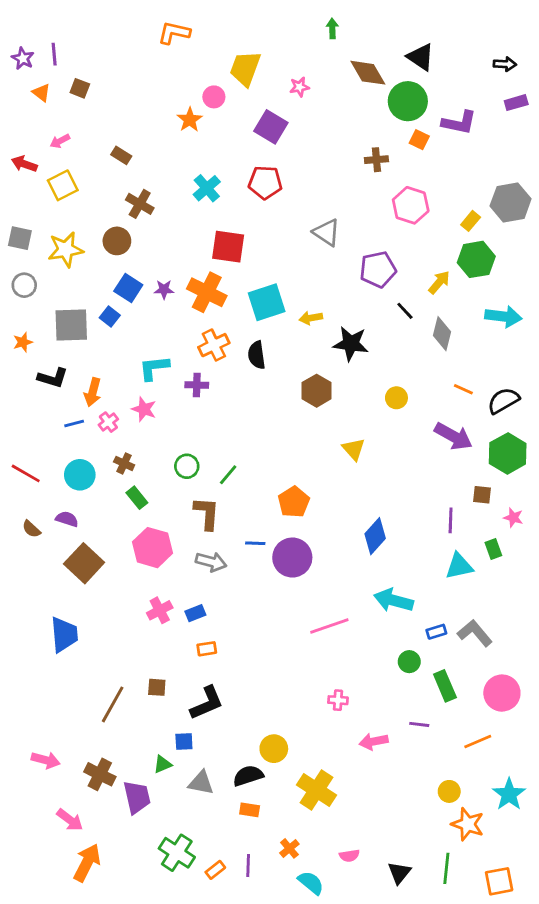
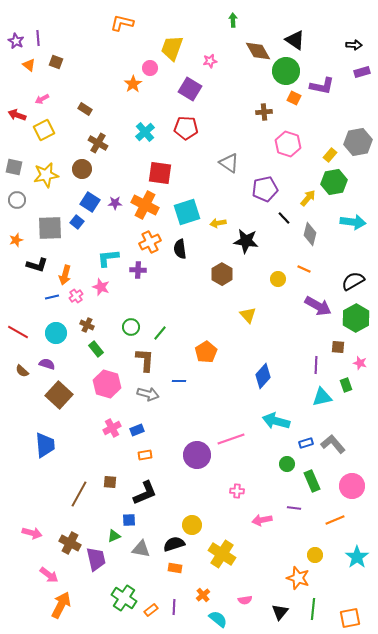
orange line: (463, 389) -> (304, 269), moved
purple circle: (292, 558) -> (197, 455), moved
orange star: (468, 824) -> (298, 578), moved

